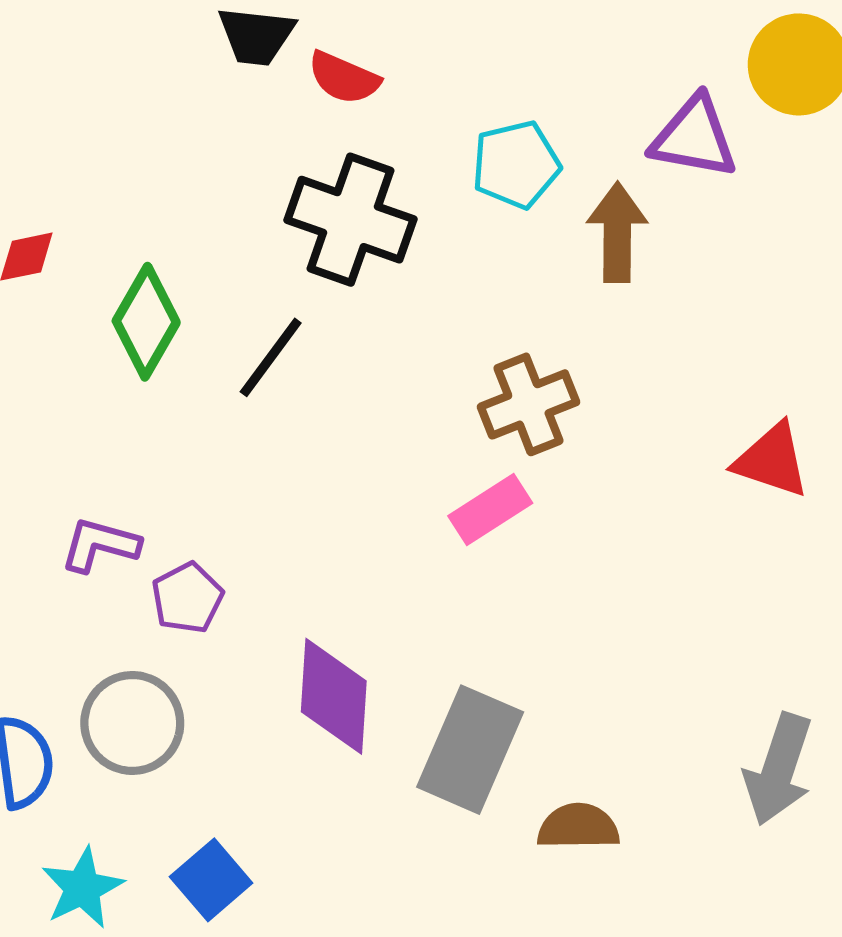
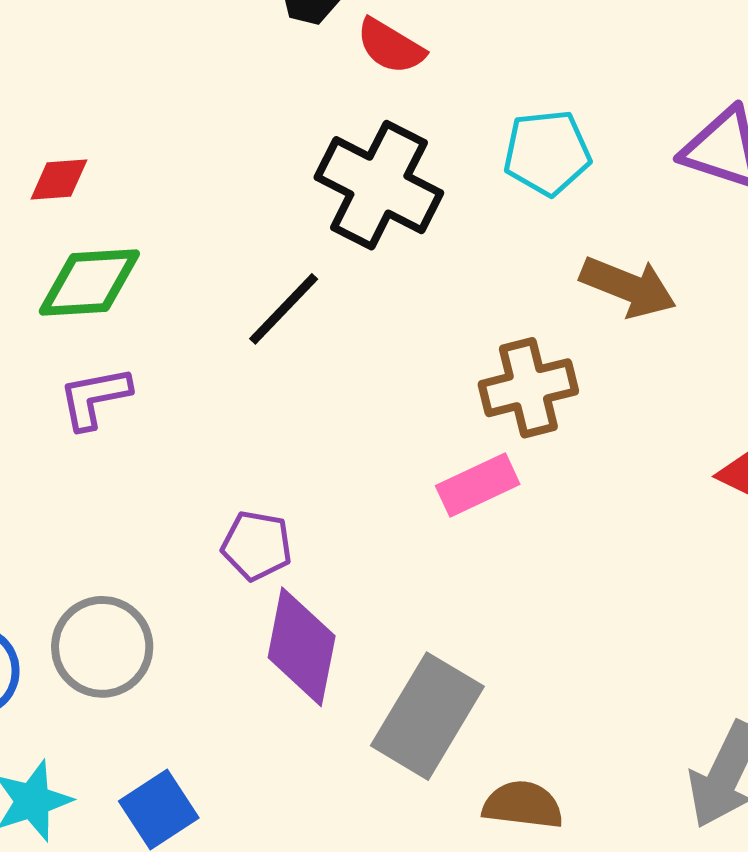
brown arrow: (617, 232) -> (628, 287), moved, turned 104
green diamond: (146, 322) -> (89, 283), moved, turned 49
purple L-shape: (100, 545) -> (95, 398), moved, turned -34
purple pentagon: (187, 598) -> (257, 546), moved, turned 30

